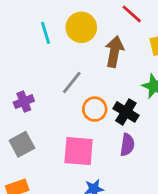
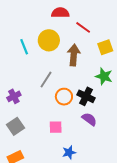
purple semicircle: (127, 145) -> (89, 119), turned -56
pink square: (79, 151) -> (56, 127), size x0.6

